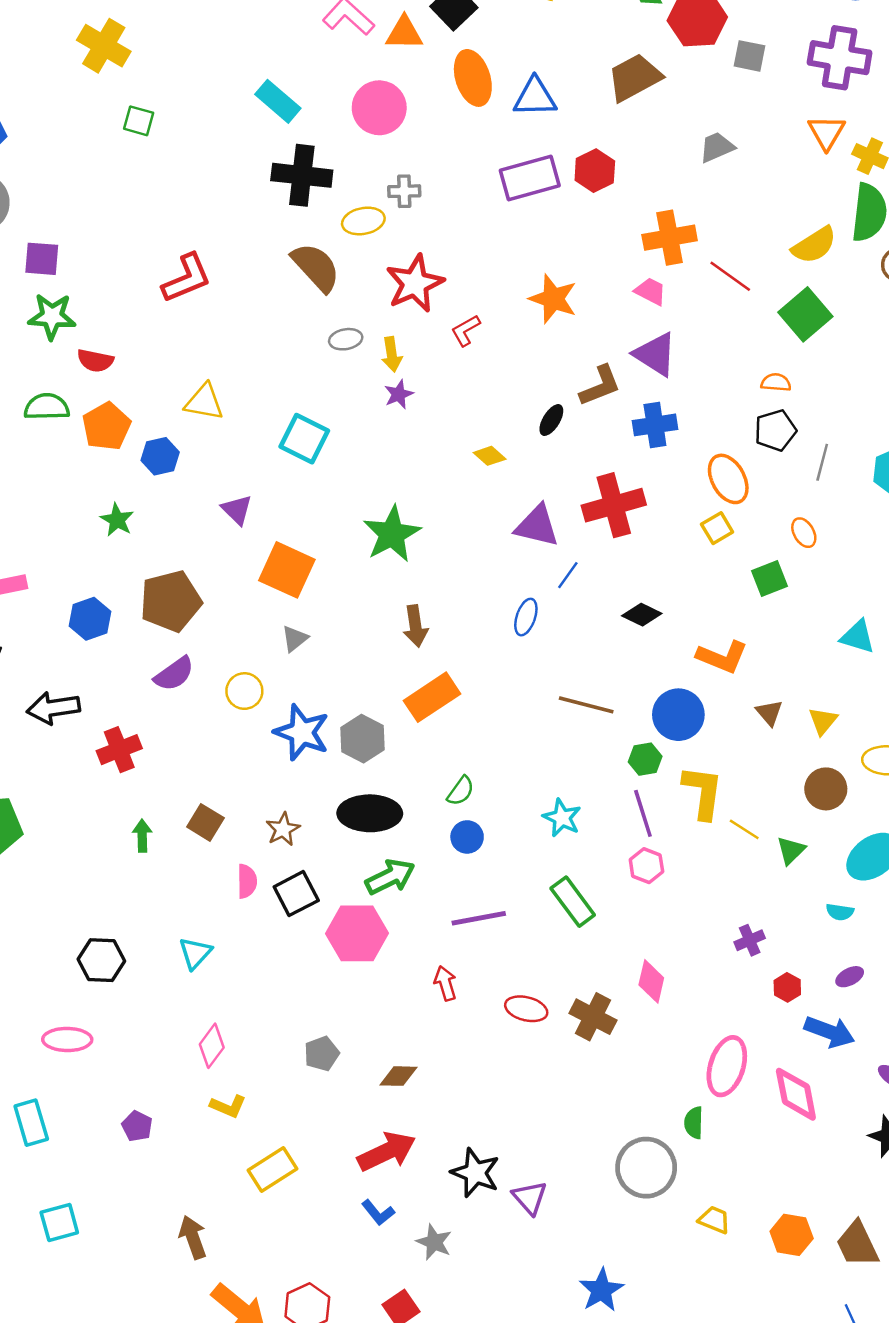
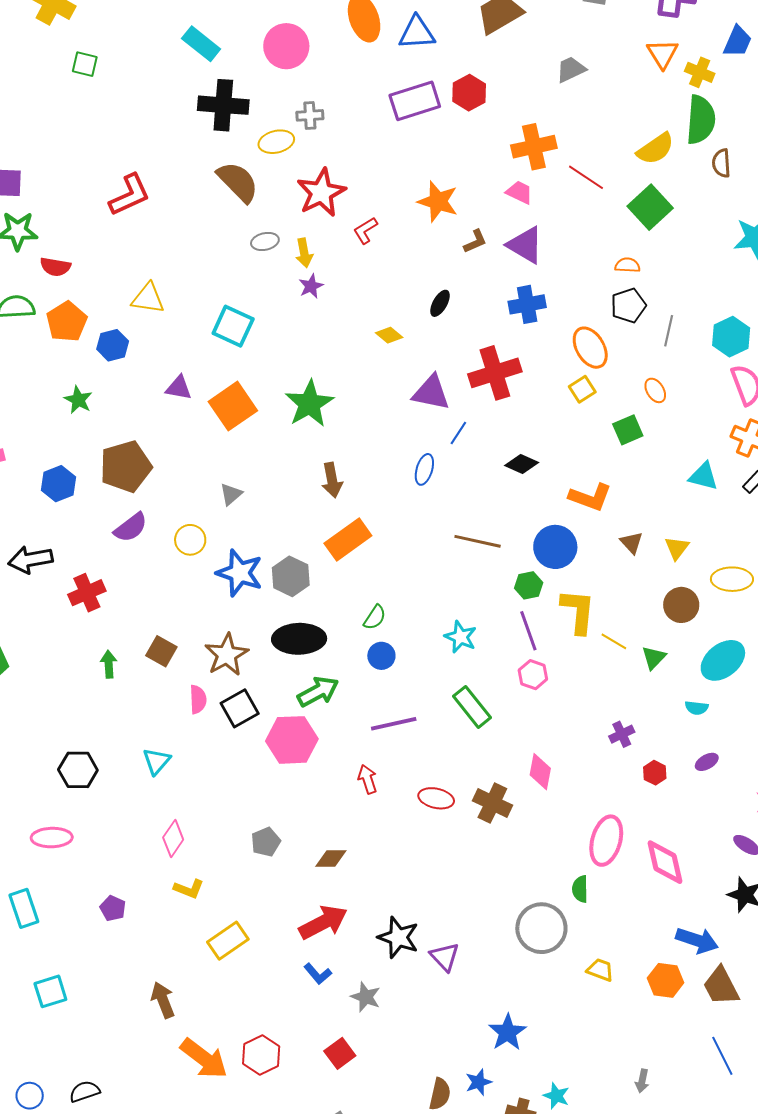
brown L-shape: (600, 386) -> (475, 241), moved, size x0.7
purple triangle: (237, 510) -> (179, 388), turned -32
orange square: (287, 570) -> (233, 406), moved, turned 33
brown star: (283, 829) -> (227, 655), size x1.5
blue arrow: (830, 1032) -> (697, 940), moved

